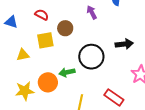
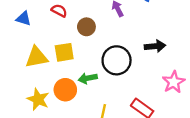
yellow square: (45, 40) -> (64, 52), moved
yellow triangle: (23, 55) -> (37, 57), size x1.5
yellow star: (25, 91) -> (38, 99), turned 30

